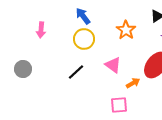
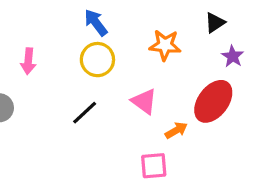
pink arrow: (41, 30) -> (28, 61), moved
orange star: (126, 30) -> (165, 45), turned -30

